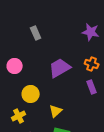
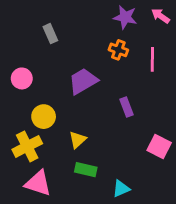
purple star: (91, 32) -> (125, 17), moved
orange cross: (92, 64) -> (118, 50), moved
yellow cross: (19, 116) -> (27, 146), size x1.5

